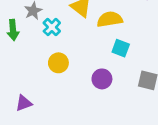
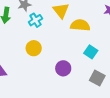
cyan square: (121, 48) -> (91, 52), moved

